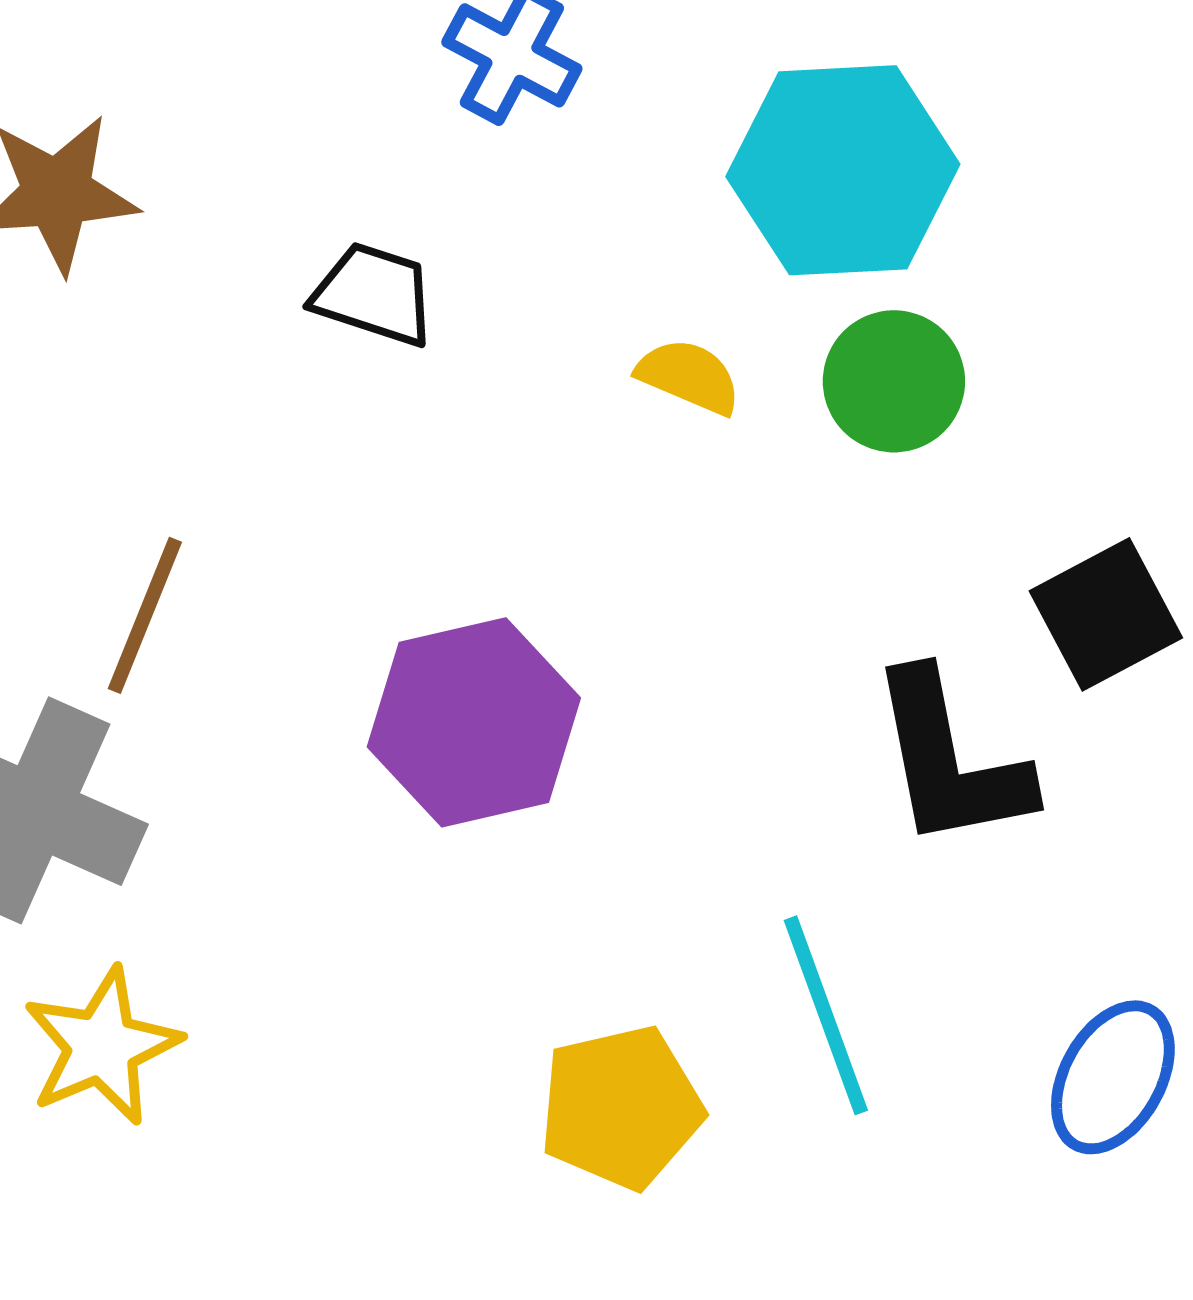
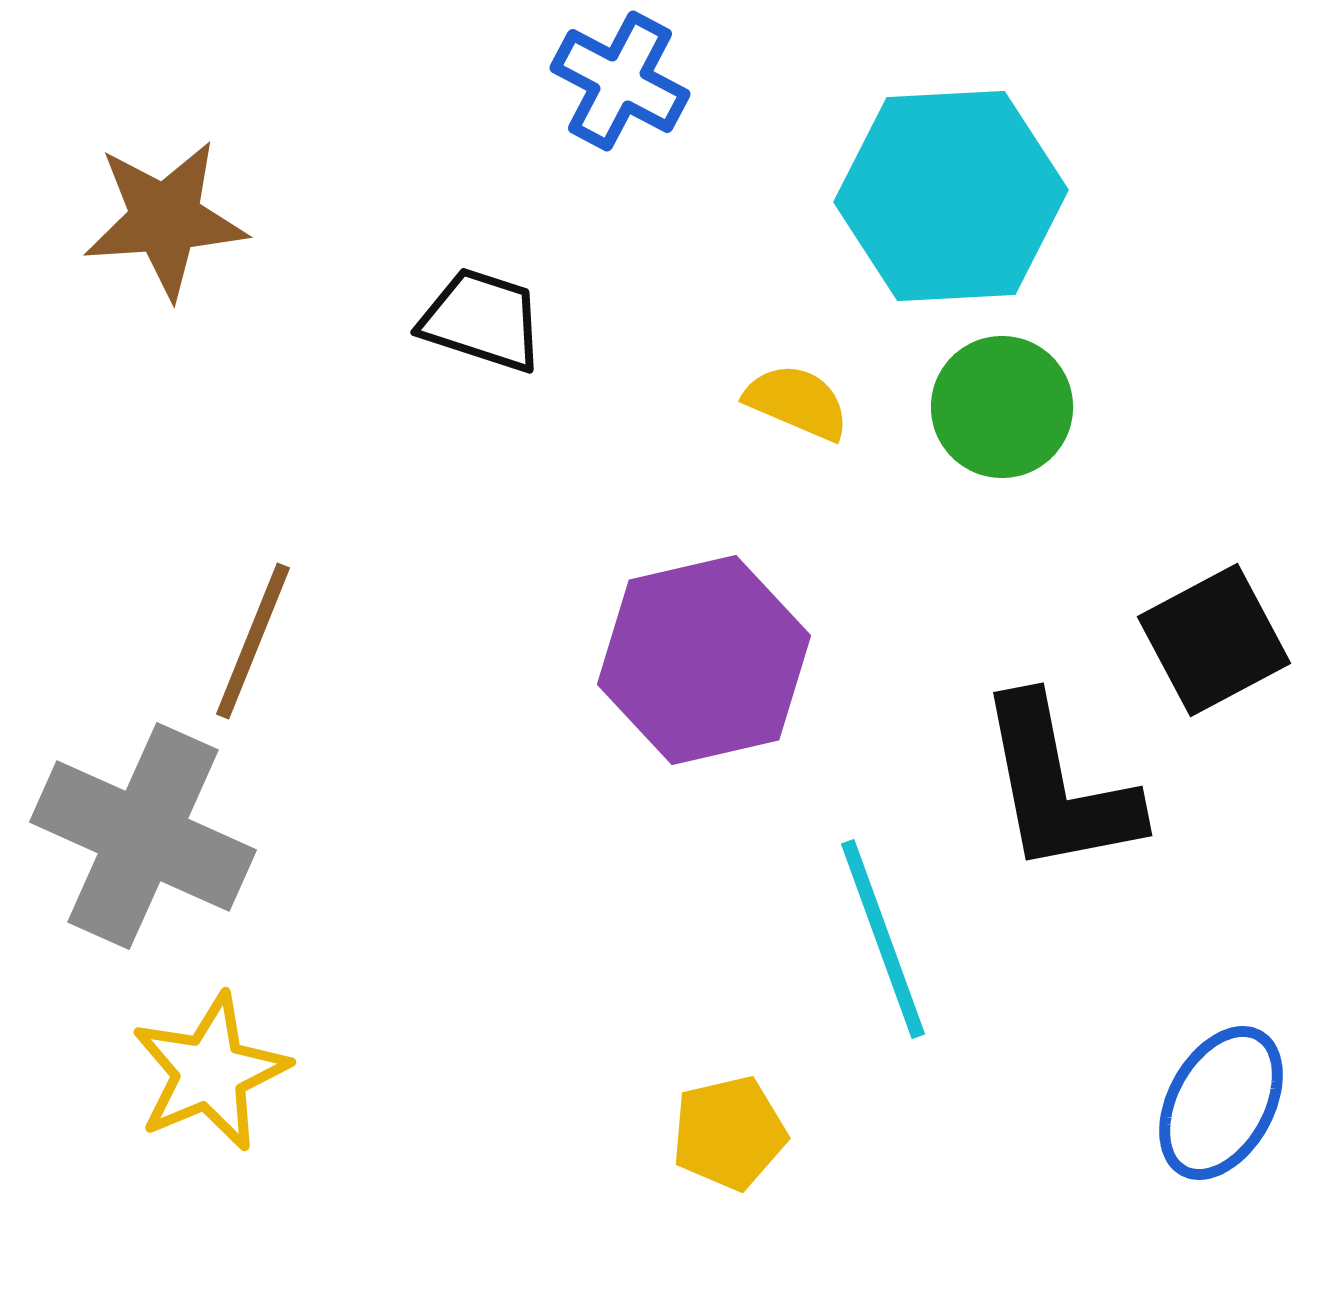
purple hexagon: (474, 722) -> (704, 660), moved
cyan line: (826, 1015) -> (883, 939), moved
yellow pentagon: (621, 1107) -> (729, 1133), size x0.7

